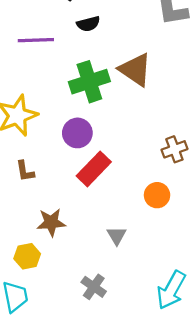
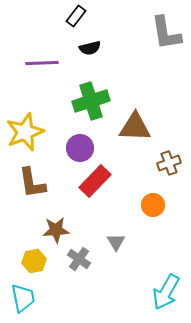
brown triangle: (135, 70) -> (135, 127), moved, turned -32
brown L-shape: (25, 171) -> (32, 183), size x1.6
gray cross: (94, 287) -> (79, 259), moved

